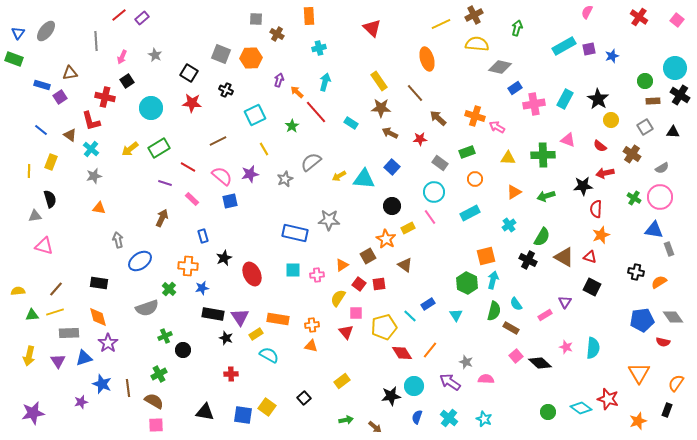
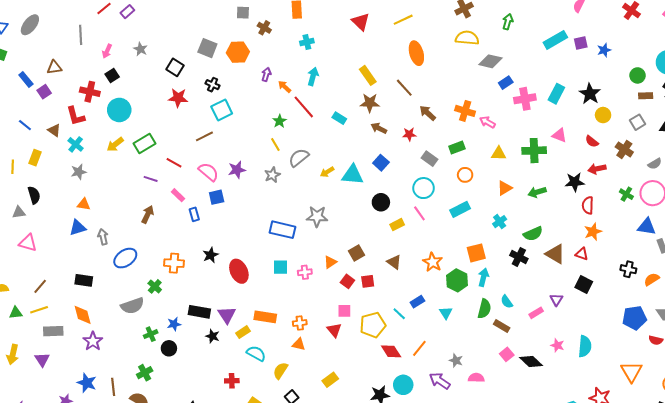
yellow line: (441, 24) -> (403, 20), moved
blue rectangle: (42, 85) -> (26, 80), turned 35
cyan circle: (151, 108) -> (119, 110), moved
cyan square: (255, 115) -> (222, 110), moved
yellow line: (264, 149) -> (275, 144), moved
blue rectangle: (203, 236) -> (194, 214), moved
green semicircle: (542, 237) -> (533, 234), turned 36
orange star: (386, 239) -> (433, 262), moved
blue star: (202, 288) -> (174, 324), moved
yellow semicircle: (338, 298) -> (280, 371), moved
blue triangle: (84, 358) -> (78, 228), moved
red cross: (231, 374) -> (232, 381), moved

